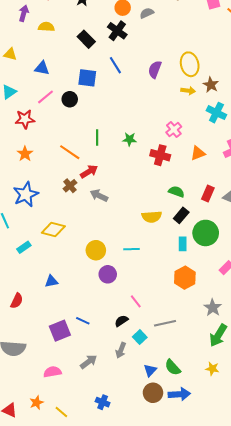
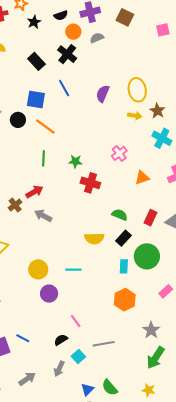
orange line: (70, 152) -> (45, 126), moved
red cross: (160, 155) -> (90, 183), moved

